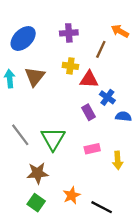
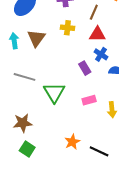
red triangle: (89, 79) -> (97, 34), moved
gray line: (20, 135) -> (25, 77), moved, turned -35
brown star: (38, 173) -> (23, 123), moved
green square: (36, 203) -> (27, 149), moved

